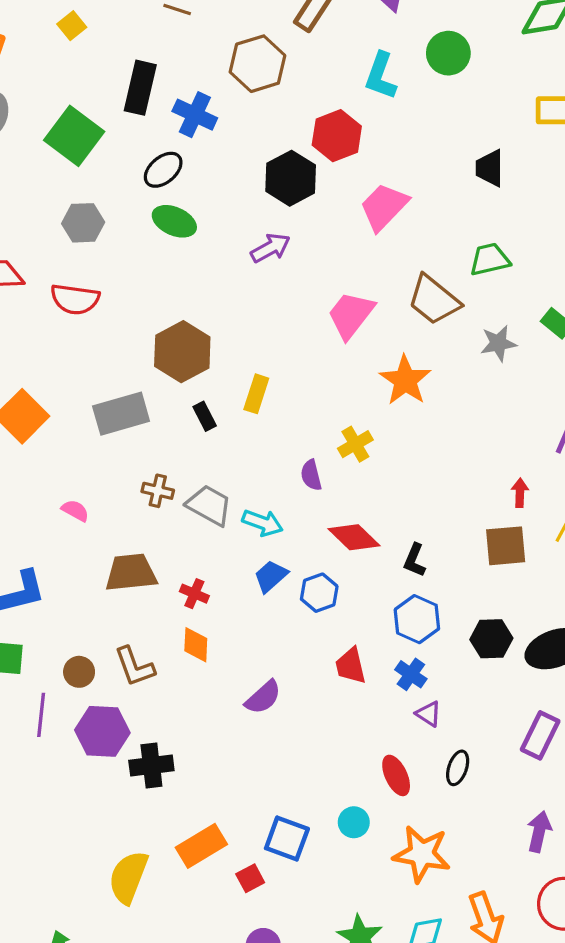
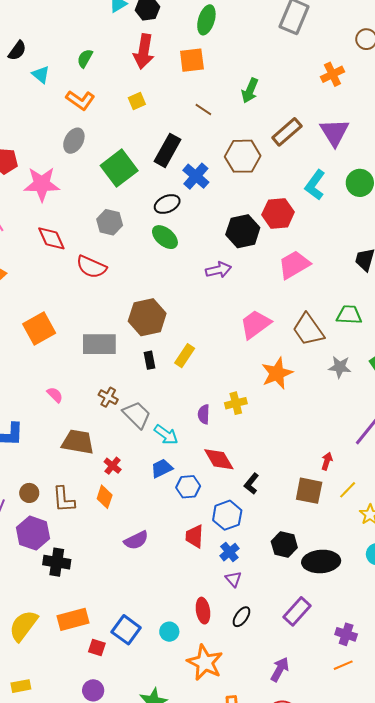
blue hexagon: (417, 619) -> (227, 515), moved
red square: (250, 878) -> (97, 647), turned 30

